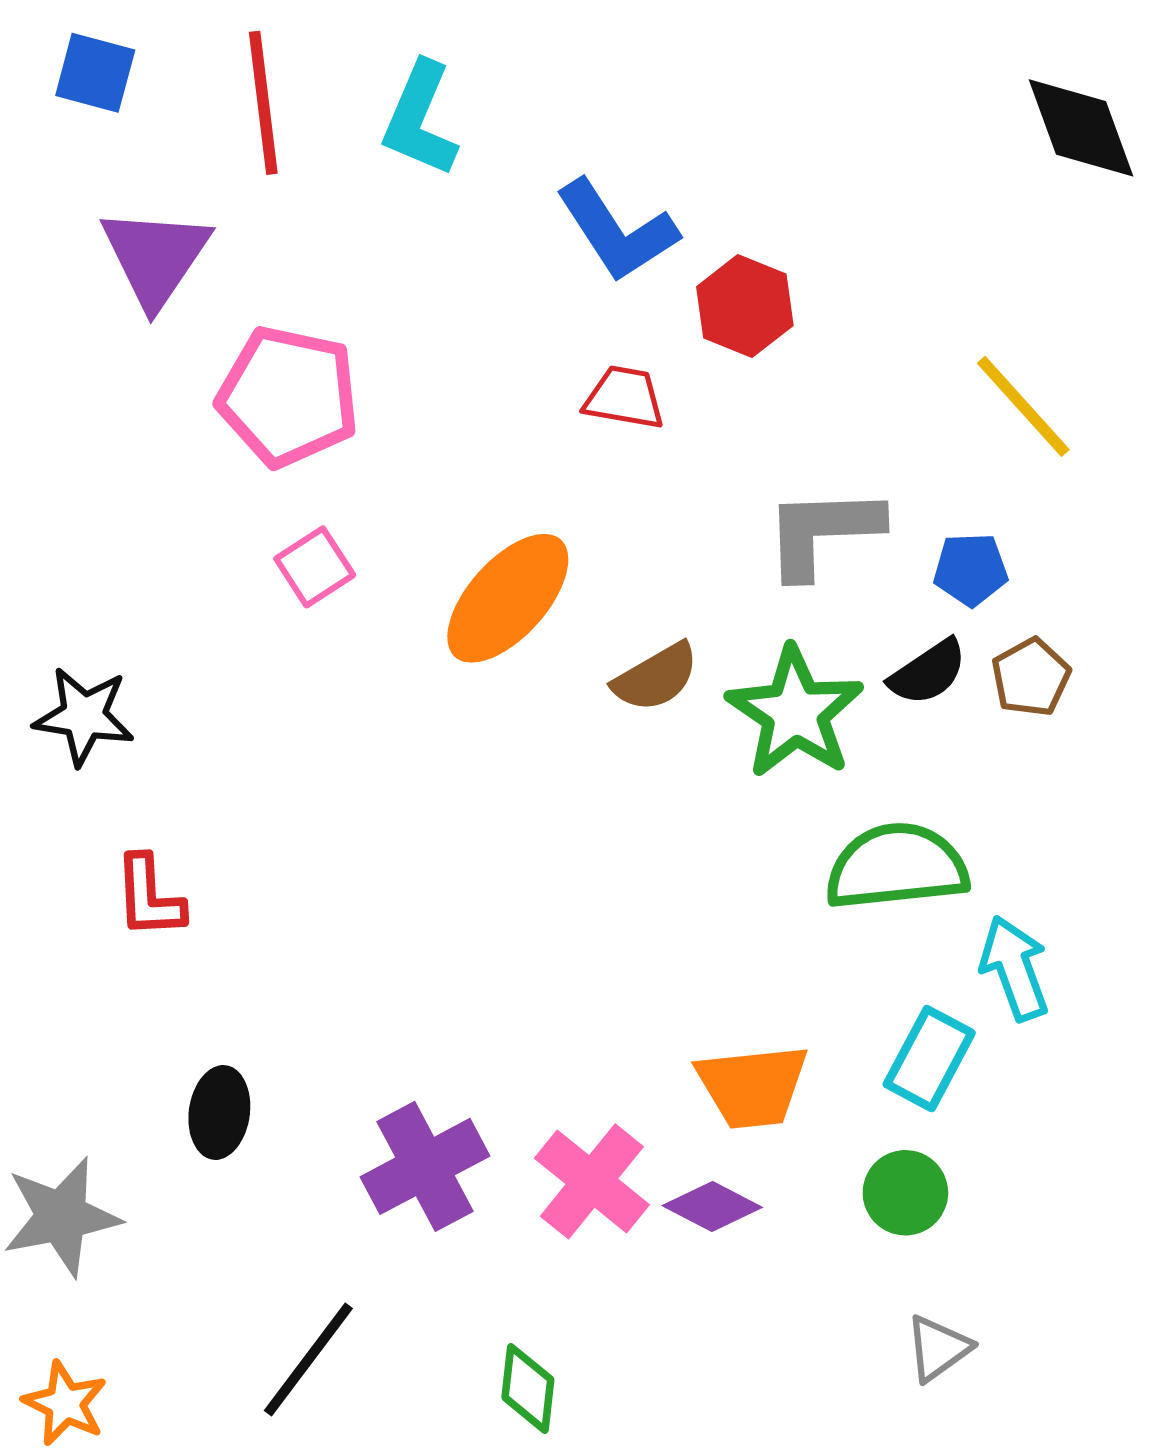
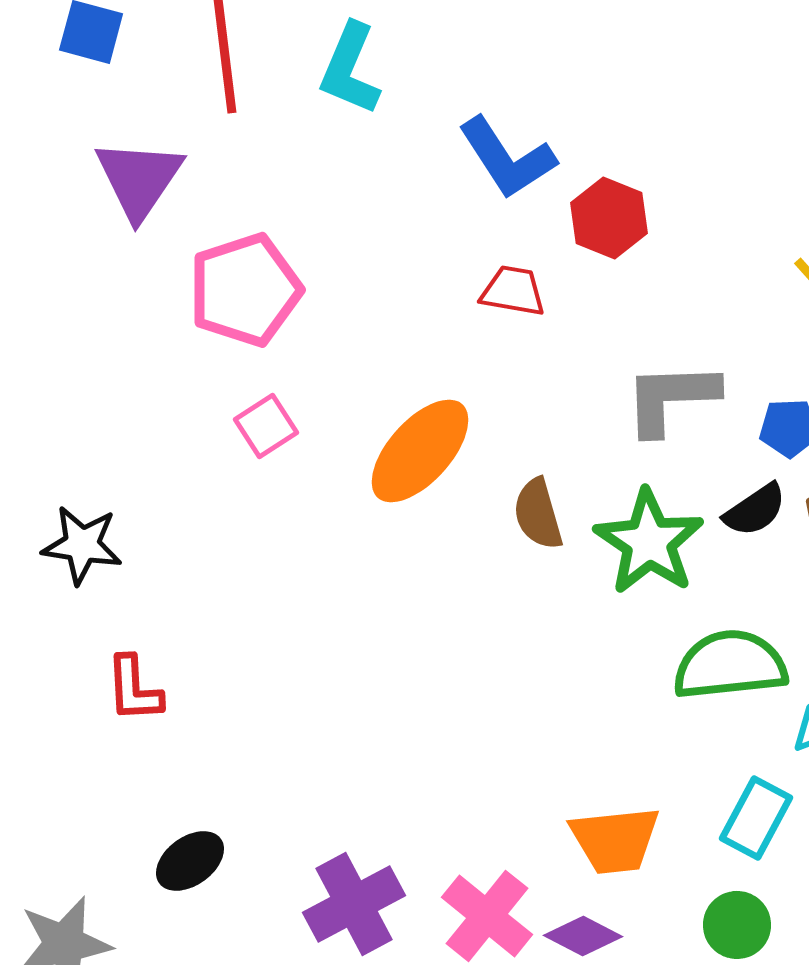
pink pentagon: (288, 396) -> (245, 290), turned -30
brown semicircle: (656, 677) -> (538, 514), turned 104
black ellipse: (219, 1112) -> (190, 861), turned 46

